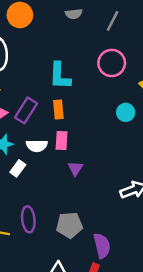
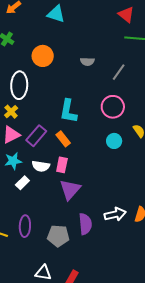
orange rectangle: (58, 110) -> (63, 139), turned -42
cyan circle: (126, 112) -> (114, 141), moved
purple triangle: (75, 168) -> (70, 190), size x1.6
purple semicircle: (102, 246) -> (85, 224), moved

